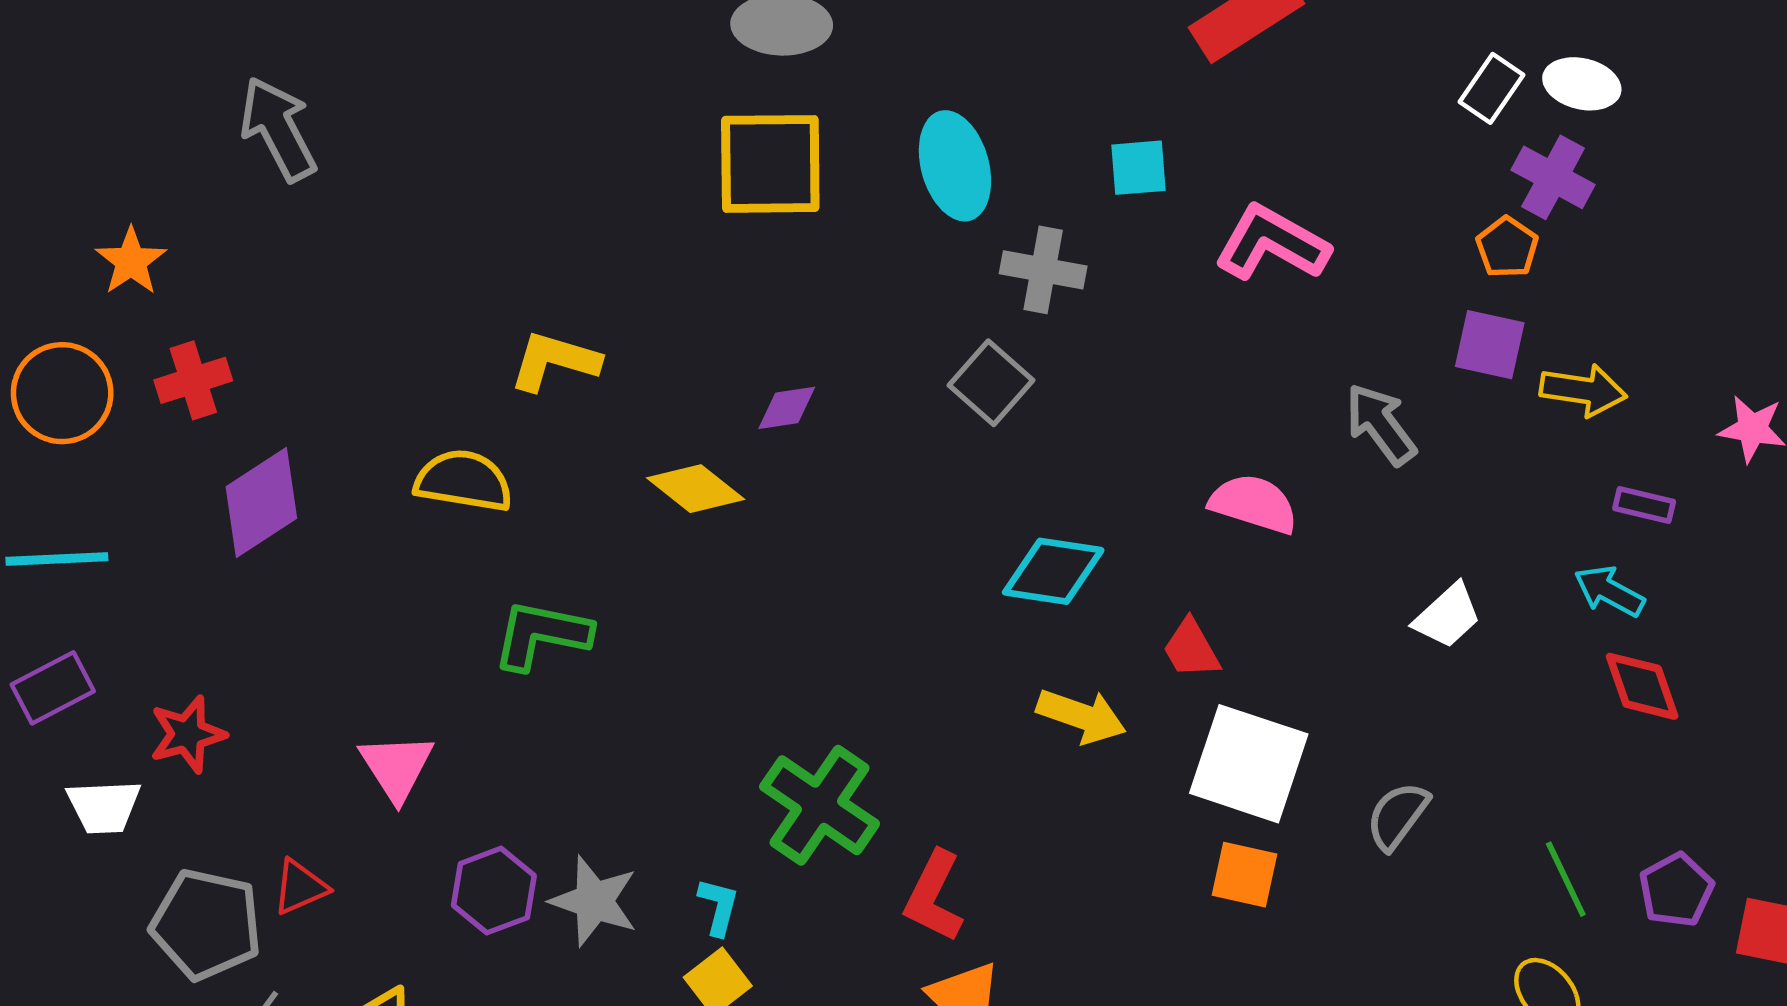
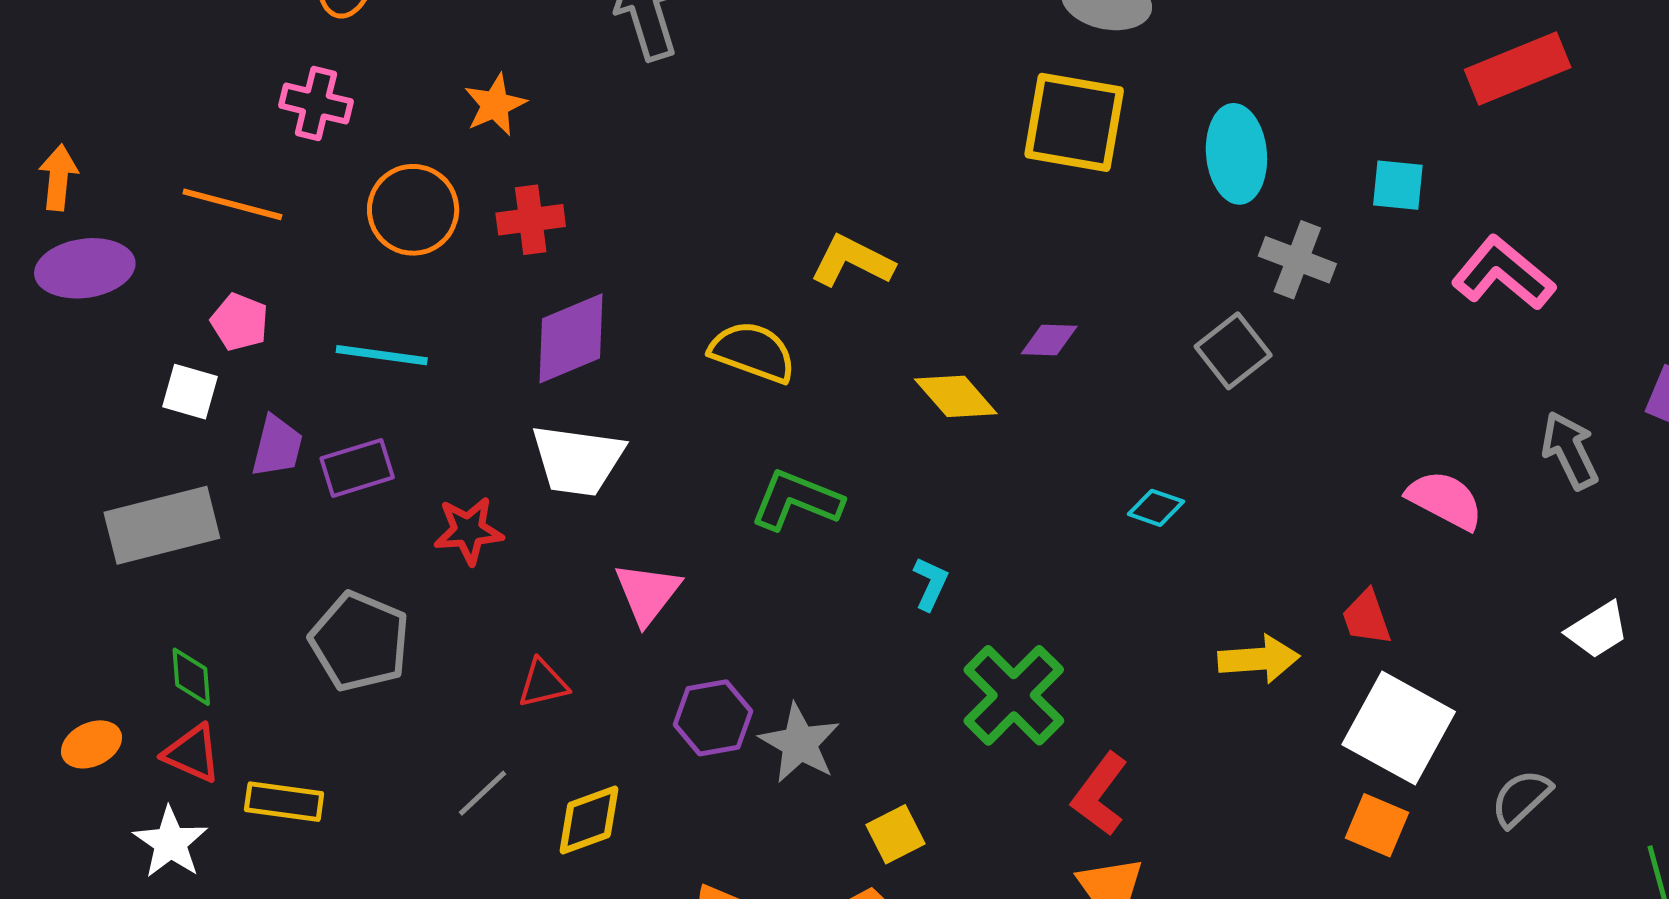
cyan diamond: (1053, 571) -> (1156, 508), moved, size x0.6
yellow arrow: (1081, 716) -> (1259, 659), turned -34
white trapezoid: (104, 807) -> (578, 460), moved, size x1.4
cyan L-shape: (719, 907) -> (930, 584), moved
gray pentagon: (206, 924) -> (360, 641), moved

